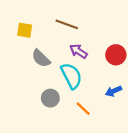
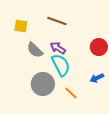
purple arrow: (78, 51) -> (58, 48), moved
gray circle: (50, 98) -> (43, 84), size x1.5

